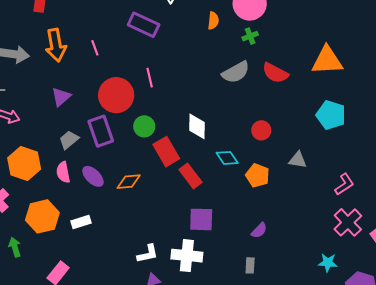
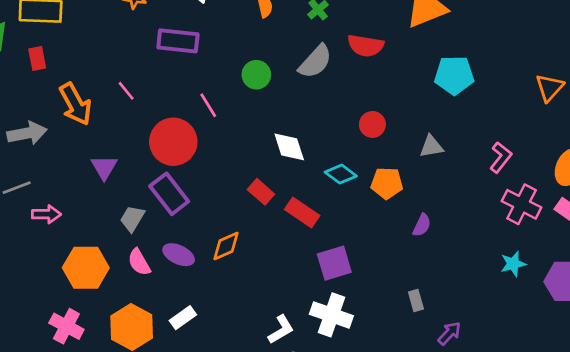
green circle: (144, 126) -> (256, 75), moved
red rectangle: (166, 152) -> (261, 192), size x0.7
purple semicircle: (259, 230) -> (422, 225), moved
white cross: (187, 256) -> (331, 315), turned 32

